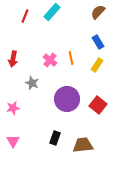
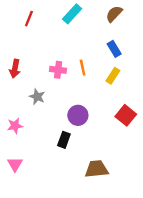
cyan rectangle: (52, 12) -> (72, 14), moved
pink cross: (50, 60) -> (58, 70), turned -32
purple circle: (67, 99) -> (78, 115), size x0.7
red square: (98, 105) -> (126, 115), moved
black rectangle: (55, 138) -> (64, 140), moved

